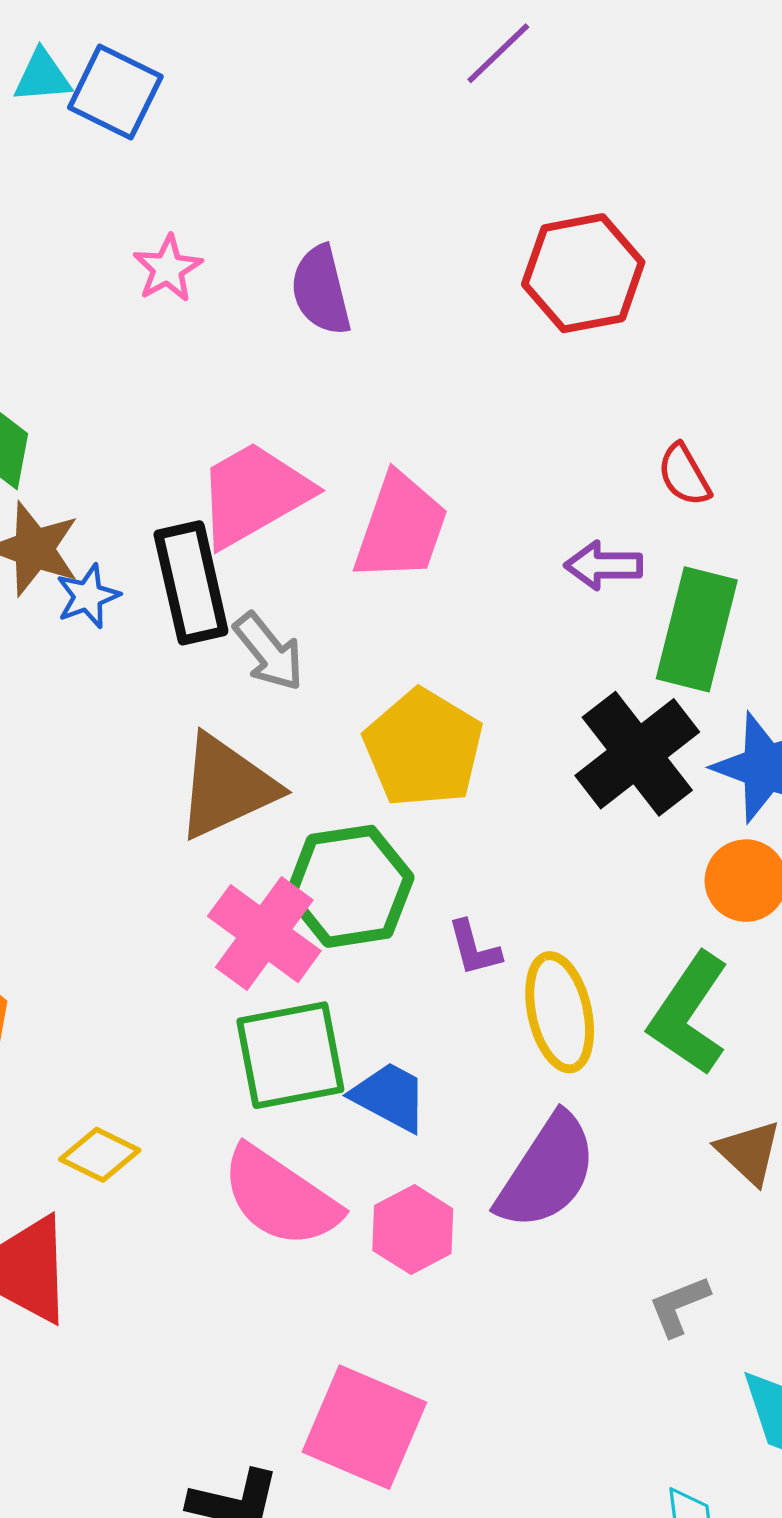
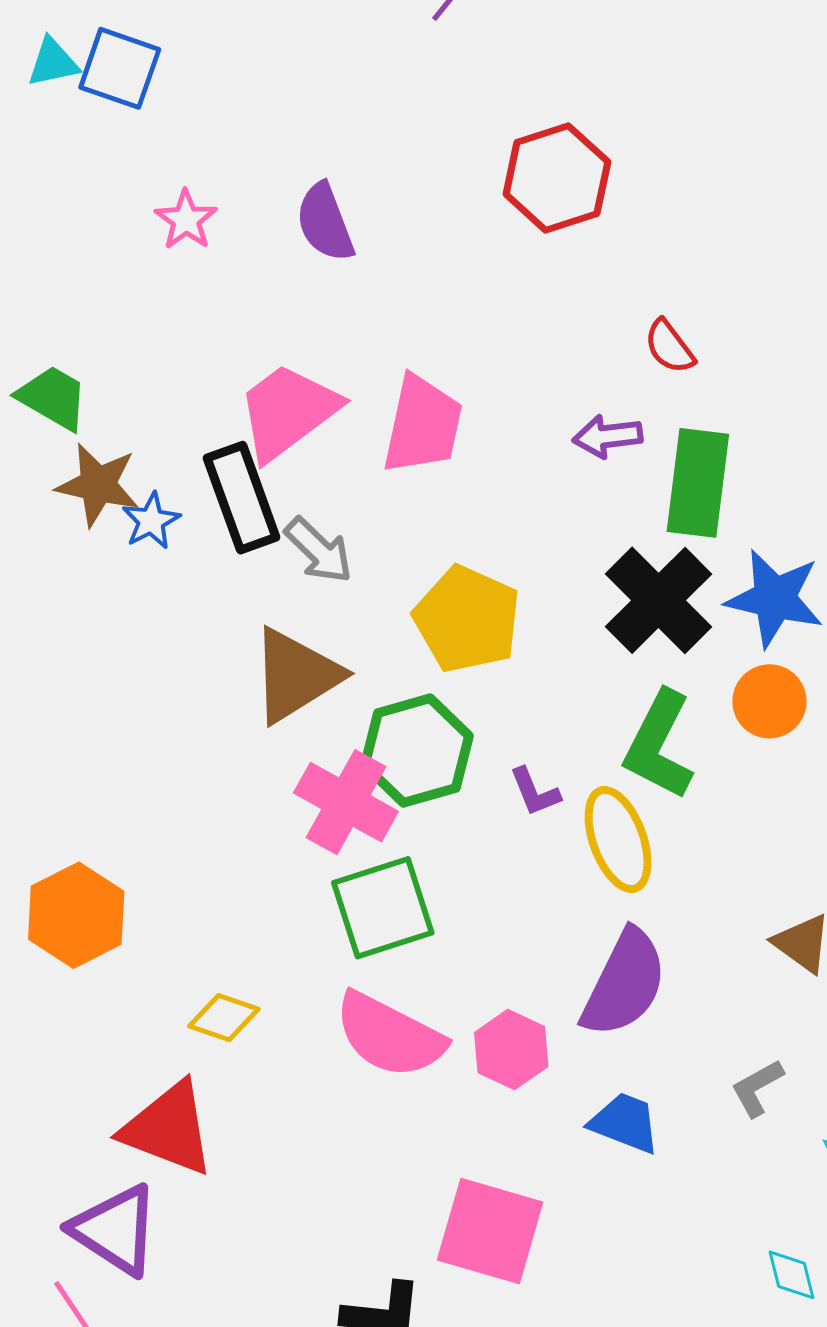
green L-shape: (689, 1014) -> (659, 745), moved
blue trapezoid: (390, 1097) -> (625, 1123), moved

